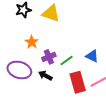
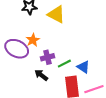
blue triangle: (92, 56) -> (83, 67), moved
purple ellipse: (19, 70) -> (17, 49), moved

